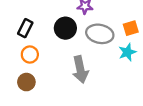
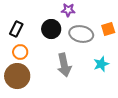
cyan star: (127, 52) -> (101, 64), moved
brown circle: (26, 82) -> (17, 76), size x1.6

